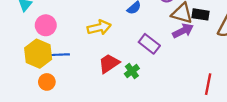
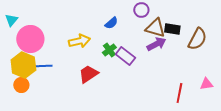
pink circle: (46, 25) -> (30, 39), size x1.4
green cross: (132, 71) -> (109, 50), moved
orange circle: (47, 82) -> (21, 85), moved

